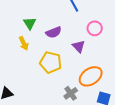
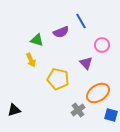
green triangle: (30, 23) -> (37, 40), turned -40
purple semicircle: (54, 32) -> (61, 32), moved

